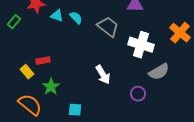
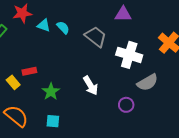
green star: (51, 87) -> (51, 92), moved
cyan square: (75, 110) -> (53, 121), moved

